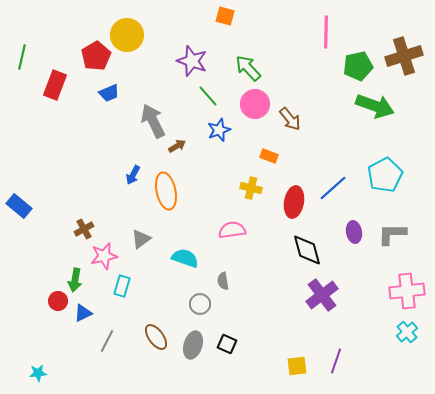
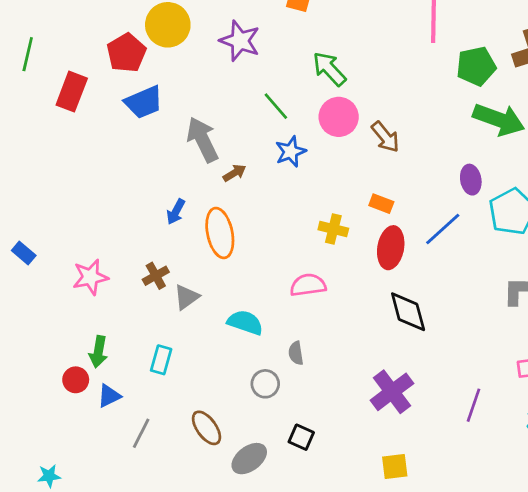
purple star: (192, 61) -> (240, 41), moved
blue trapezoid: (109, 93) -> (144, 102), size x1.4
orange rectangle: (269, 156) -> (381, 204), moved
blue rectangle: (19, 206) -> (24, 253), size x0.7
brown cross: (84, 229) -> (156, 276), moved
purple ellipse: (354, 232) -> (471, 180), moved
pink star: (104, 256) -> (90, 277), moved
purple cross: (322, 295) -> (392, 392), moved
gray ellipse: (193, 345) -> (249, 459), moved, turned 36
purple line: (336, 361) -> (473, 405), moved

